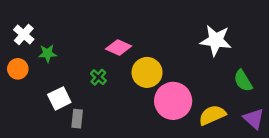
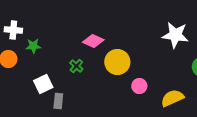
white cross: (24, 34) -> (13, 30), turned -36
pink circle: (173, 101) -> (139, 86), size x0.5

